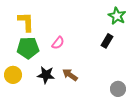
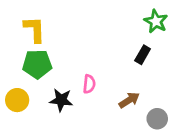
pink semicircle: (58, 43) -> (89, 84), moved, turned -32
brown arrow: (70, 75) -> (129, 100), moved, turned 112

